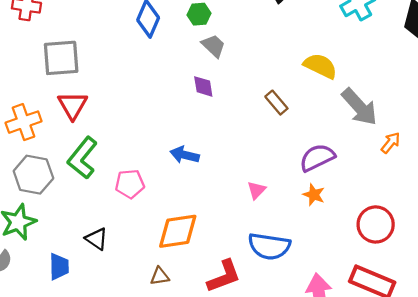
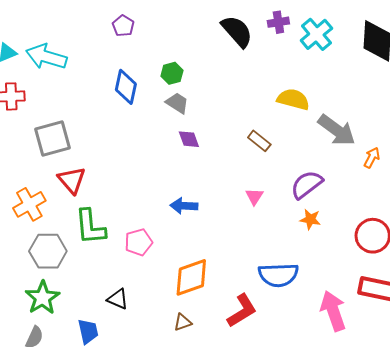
gray trapezoid: (213, 46) -> (177, 103), moved
green L-shape: (83, 158) -> (90, 227), turned -33
pink triangle: (257, 190) -> (254, 196), moved

